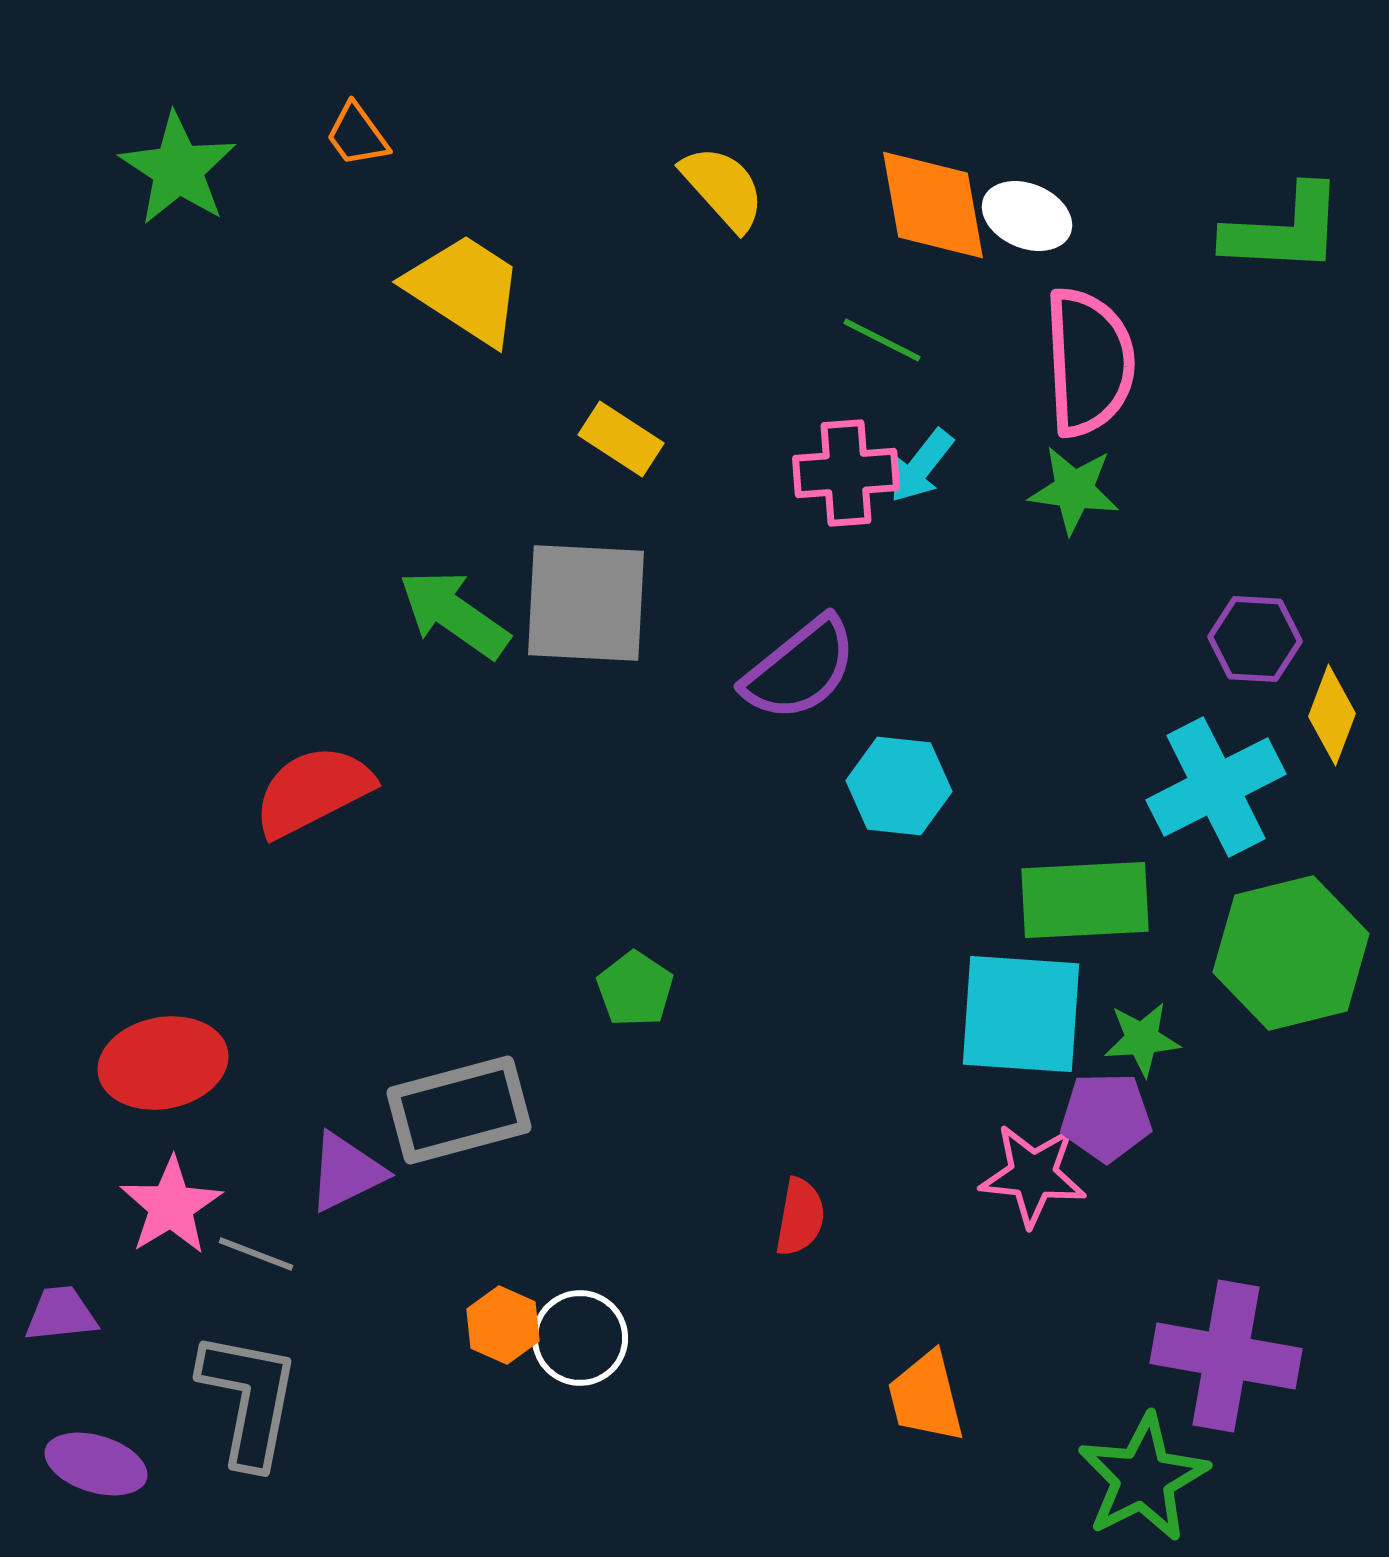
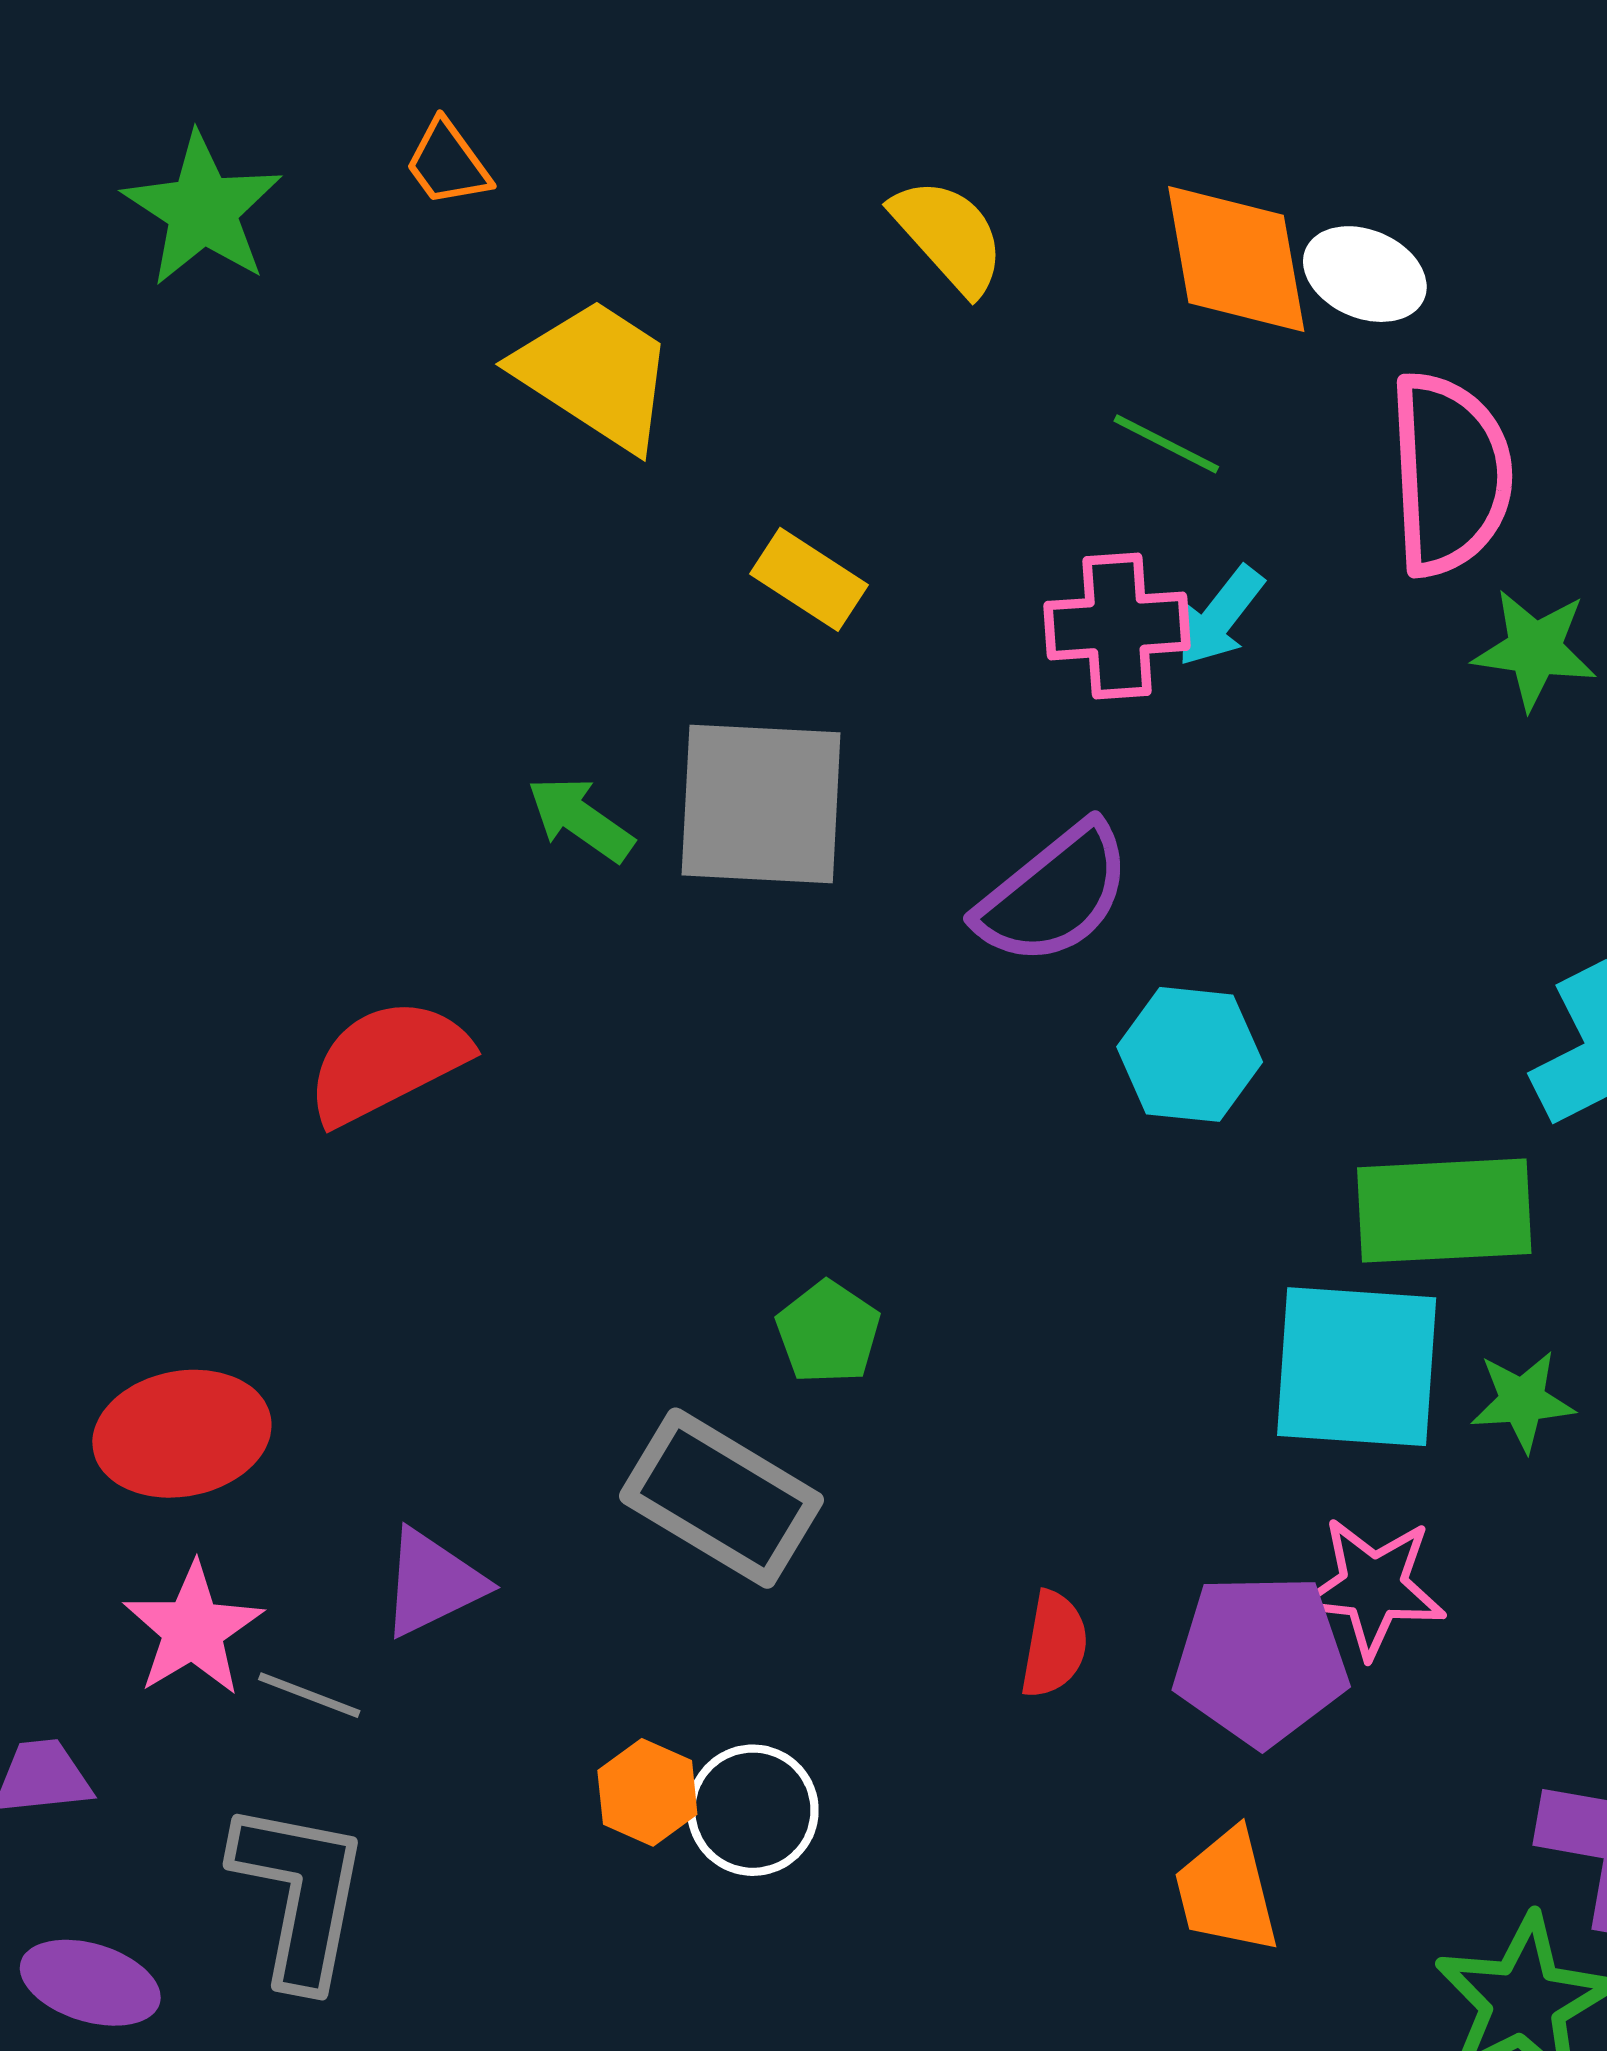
green star: (1074, 490) -> (1535, 649), moved
green arrow: (454, 614) -> (580, 819), size x0.7
gray rectangle: (459, 1110) -> (721, 1498), moved, turned 46
purple pentagon: (1106, 1117) -> (1261, 1660), moved, size x1.4

